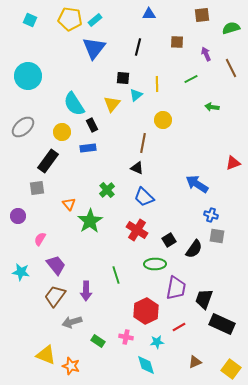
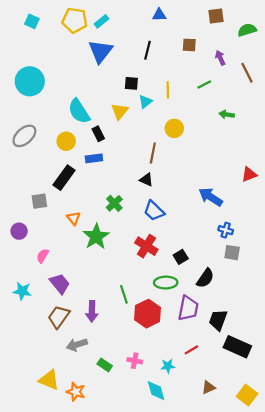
black rectangle: (48, 161) -> (64, 178), moved
black semicircle: (194, 249) -> (205, 278), moved
red hexagon: (146, 311) -> (147, 314), moved

